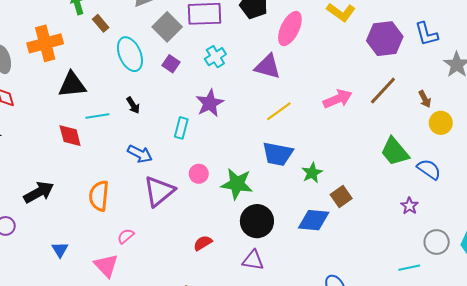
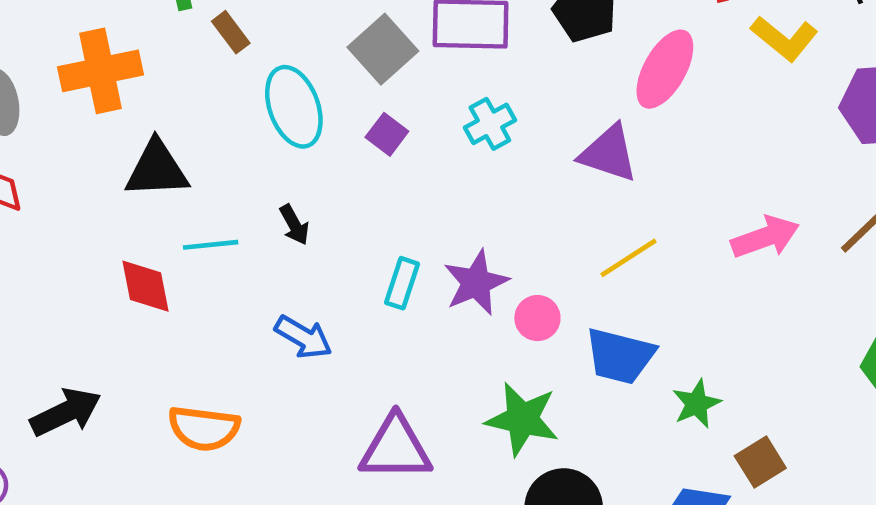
purple star: (210, 103) -> (476, 283), moved
pink circle: (199, 174) -> (537, 318), moved
purple triangle: (159, 191) -> (396, 448), moved, turned 36
orange semicircle: (99, 196) -> (204, 428), turned -92

